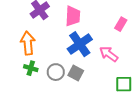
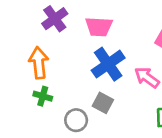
pink trapezoid: (73, 16) -> (99, 27), turned 90
gray circle: (56, 72) -> (76, 120), moved

